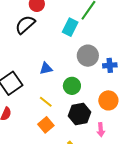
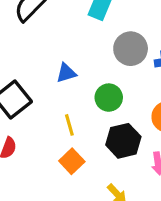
yellow line: (46, 102) -> (69, 125), turned 40

